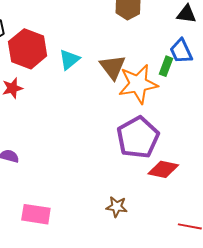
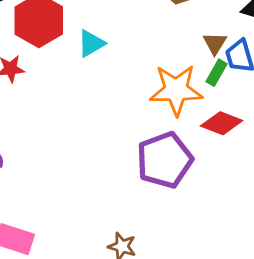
brown triangle: (113, 67) -> (215, 43), moved, size x0.7
red diamond: (163, 169) -> (222, 123), moved

